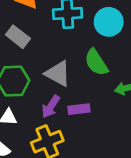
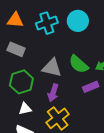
green semicircle: (96, 62) -> (79, 64), moved
purple rectangle: (79, 109) -> (91, 87), moved

